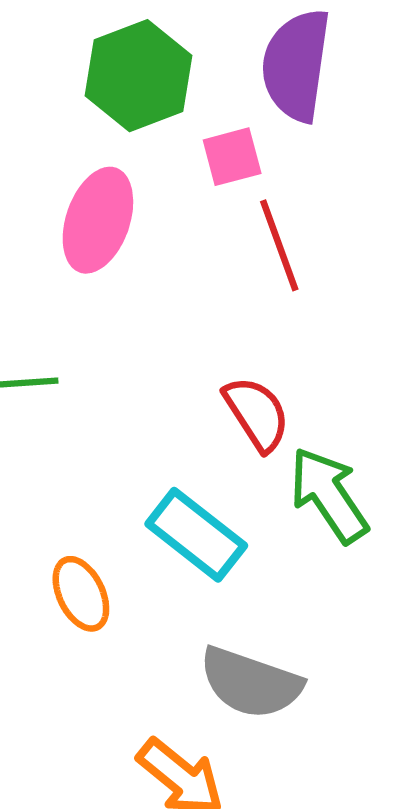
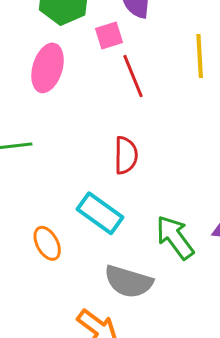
red semicircle: (257, 414) -> (126, 155), turned 36
green arrow: (329, 495) -> (175, 237), moved

